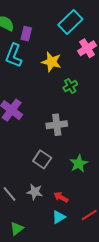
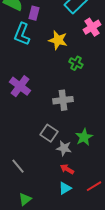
green cross: (70, 86) -> (76, 63), turned -32
gray star: (35, 192) -> (64, 148), moved

